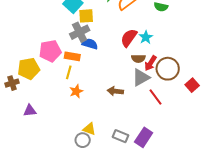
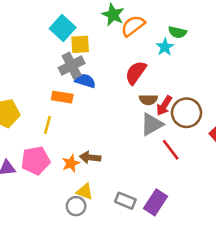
cyan star: (146, 37) -> (165, 47), moved
pink pentagon: (50, 51) -> (36, 160), moved
yellow line: (69, 72) -> (47, 125), moved
orange star: (76, 91) -> (71, 163), moved
brown arrow: (115, 91) -> (90, 157), moved

